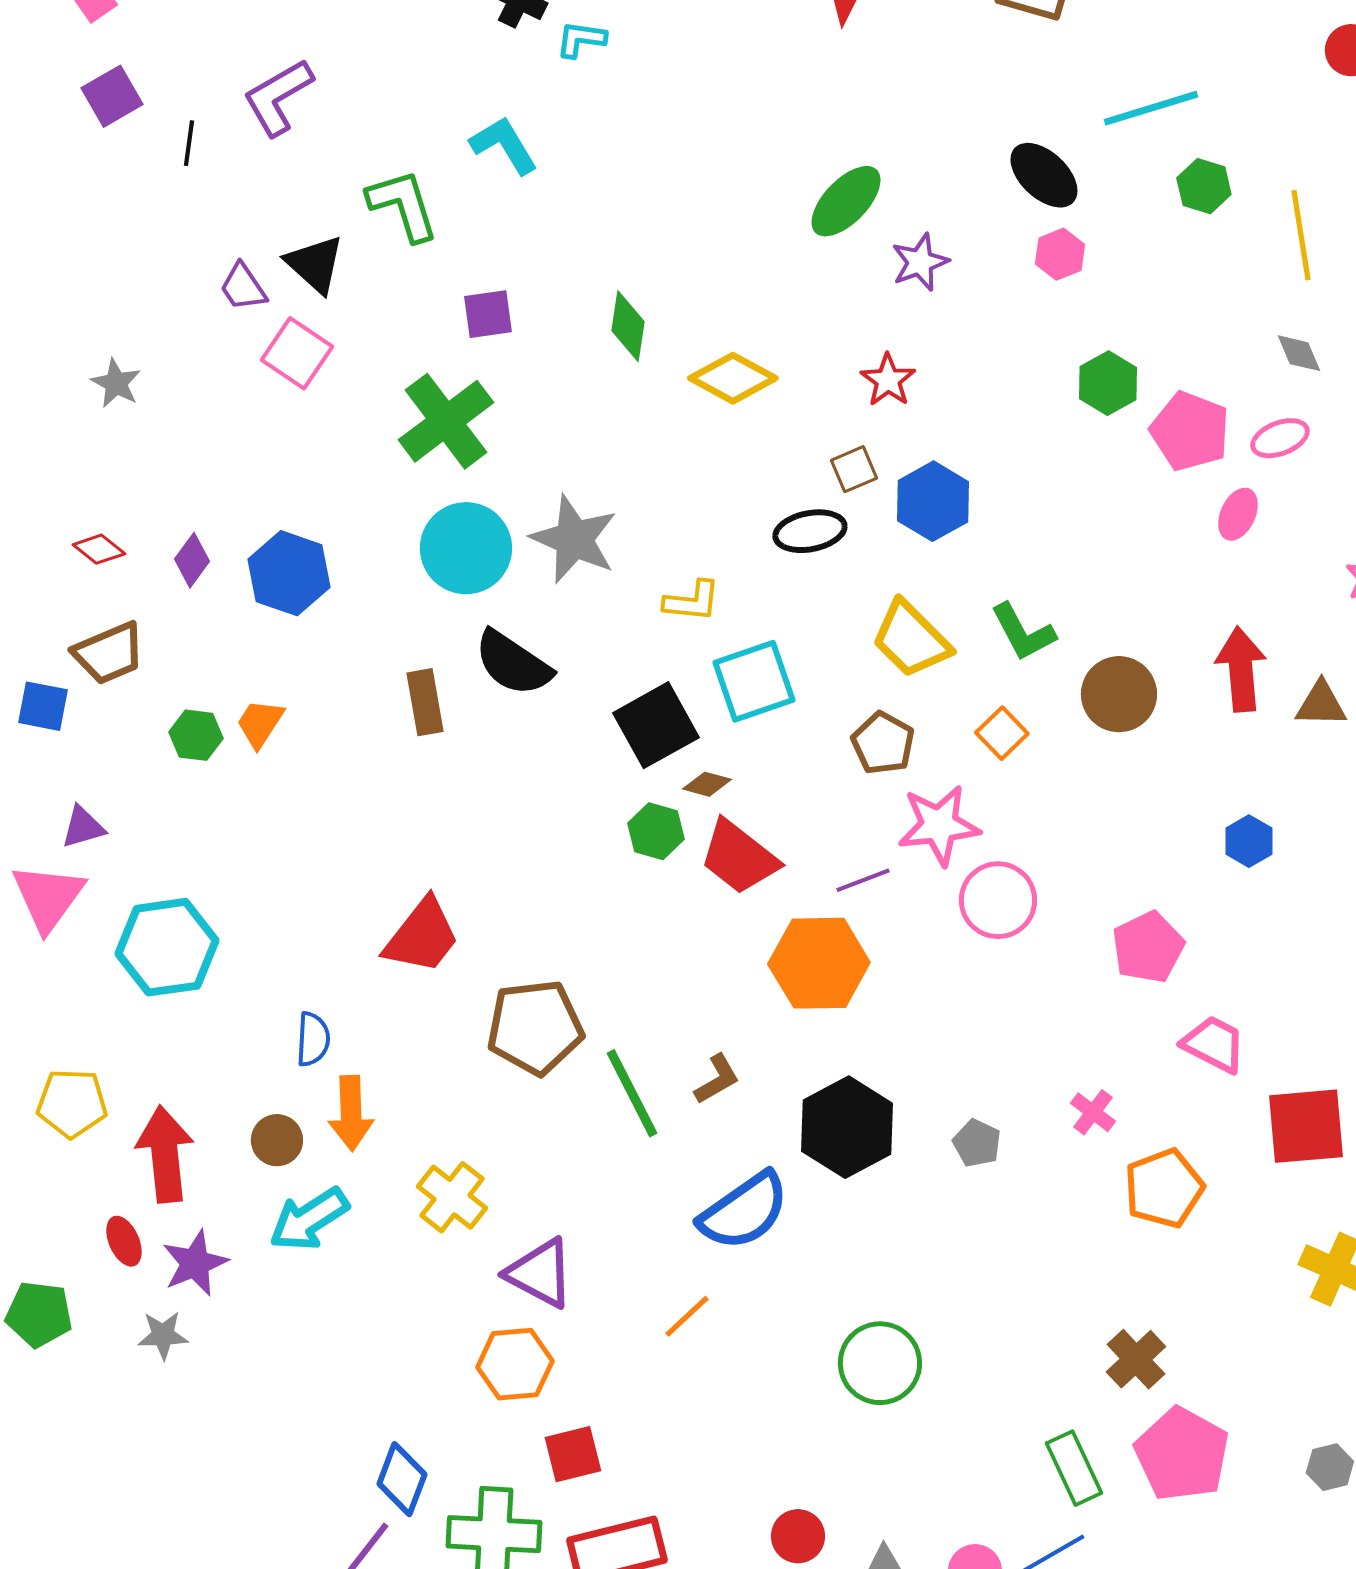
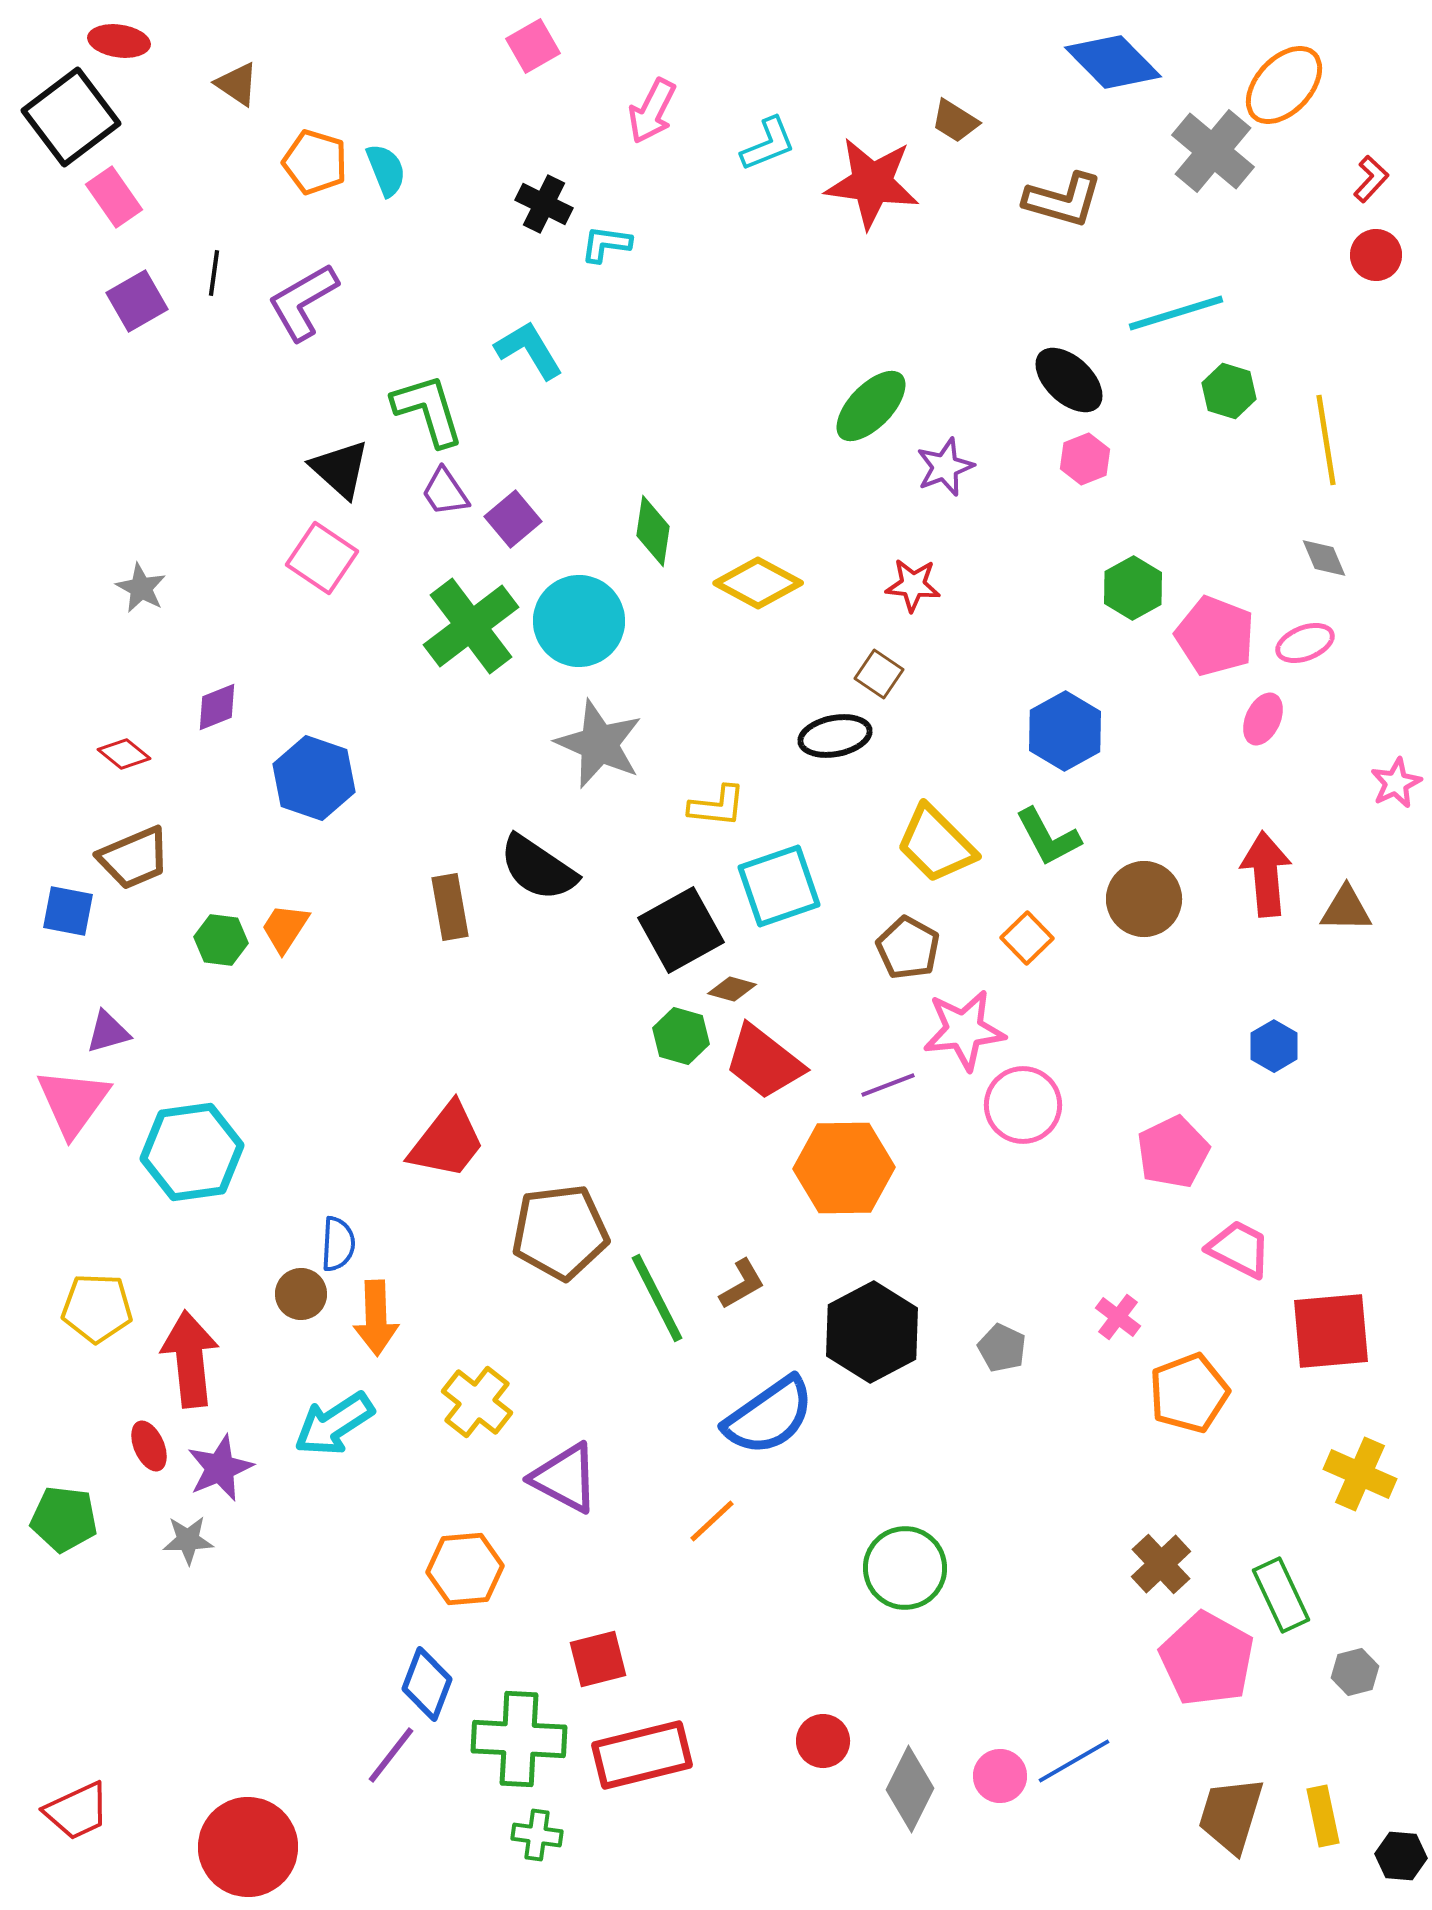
black line: (189, 143) -> (214, 273), moved
purple trapezoid: (243, 287) -> (445, 492), moved
purple square: (488, 314) -> (513, 519), turned -32
red star: (888, 380) -> (913, 585), turned -30
brown square: (854, 469) -> (879, 674), turned -33
blue hexagon: (933, 501) -> (1065, 731), moved
cyan circle: (466, 548) -> (579, 621), moved
purple diamond: (192, 560) -> (217, 707), moved, turned 32
brown circle: (277, 1140) -> (301, 1294), moved
orange hexagon: (515, 1364) -> (465, 1569), moved
green rectangle: (1074, 1468) -> (1281, 1595), moved

